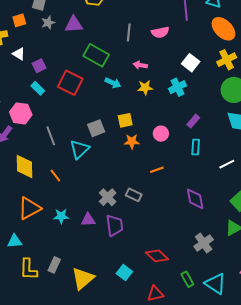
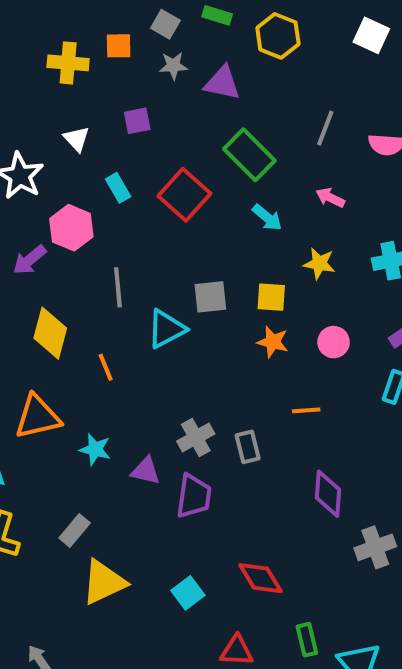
white triangle: (19, 54) -> (76, 139), moved
purple square: (39, 66) -> (137, 121), moved
yellow star: (145, 88) -> (319, 263), moved
gray rectangle: (134, 195) -> (248, 447), turned 35
purple diamond: (195, 199) -> (328, 494), moved
gray cross: (204, 243) -> (375, 547), moved
gray rectangle: (54, 265) -> (75, 530), moved

